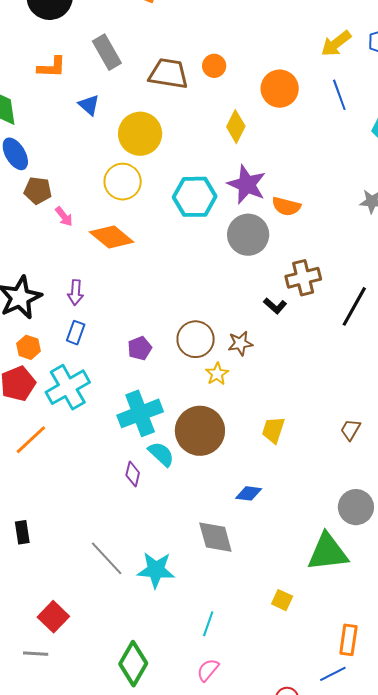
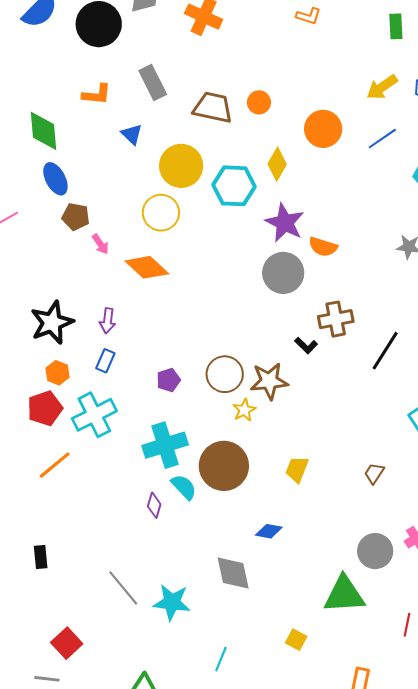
blue line: (339, 95) -> (382, 139), turned 72
cyan hexagon: (195, 197) -> (234, 186), moved
brown star: (240, 343) -> (269, 381), size x1.5

